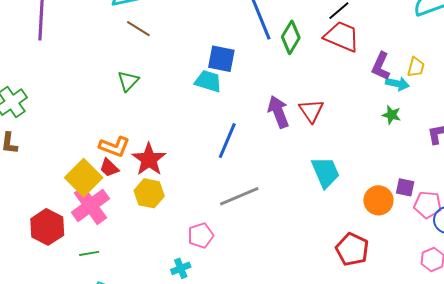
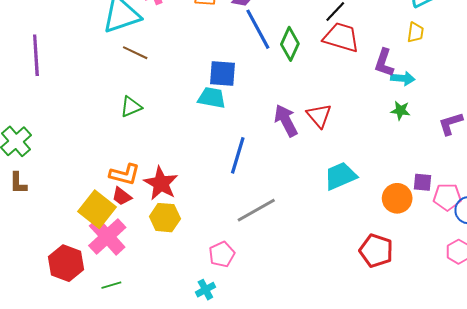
yellow trapezoid: (416, 67) -> (415, 32), moved
green triangle: (128, 81) -> (131, 107), turned 30
cyan trapezoid: (325, 172) -> (340, 176), turned -84

